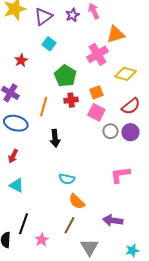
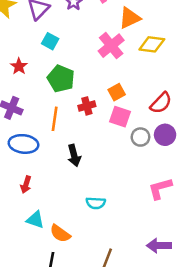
yellow diamond: (126, 74) -> (152, 44), moved
green pentagon: (65, 76) -> (61, 79), moved
orange semicircle: (77, 201) -> (60, 233), moved

